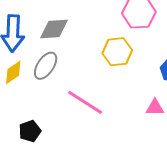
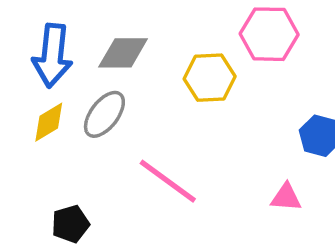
yellow hexagon: (117, 52) -> (210, 78), moved

